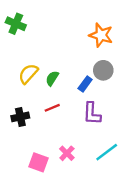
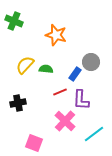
orange star: (101, 35) -> (56, 35), moved
green semicircle: (52, 78) -> (46, 69), turned 64
red line: (52, 108) -> (60, 92), moved
pink cross: (67, 153) -> (65, 121), moved, size x1.5

